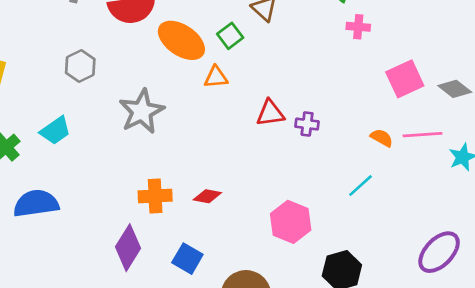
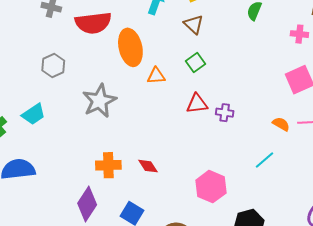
pink cross: (358, 27) -> (299, 34), moved
green square: (230, 36) -> (196, 62), moved
orange ellipse: (181, 40) -> (130, 47), turned 42
red diamond: (207, 196) -> (148, 166), turned 45

